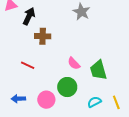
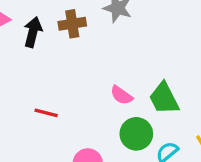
brown cross: (43, 36) -> (72, 24), moved
green circle: (67, 87) -> (136, 134), moved

